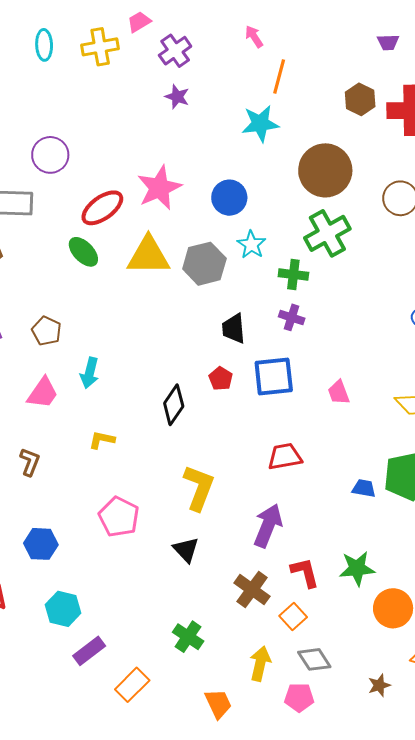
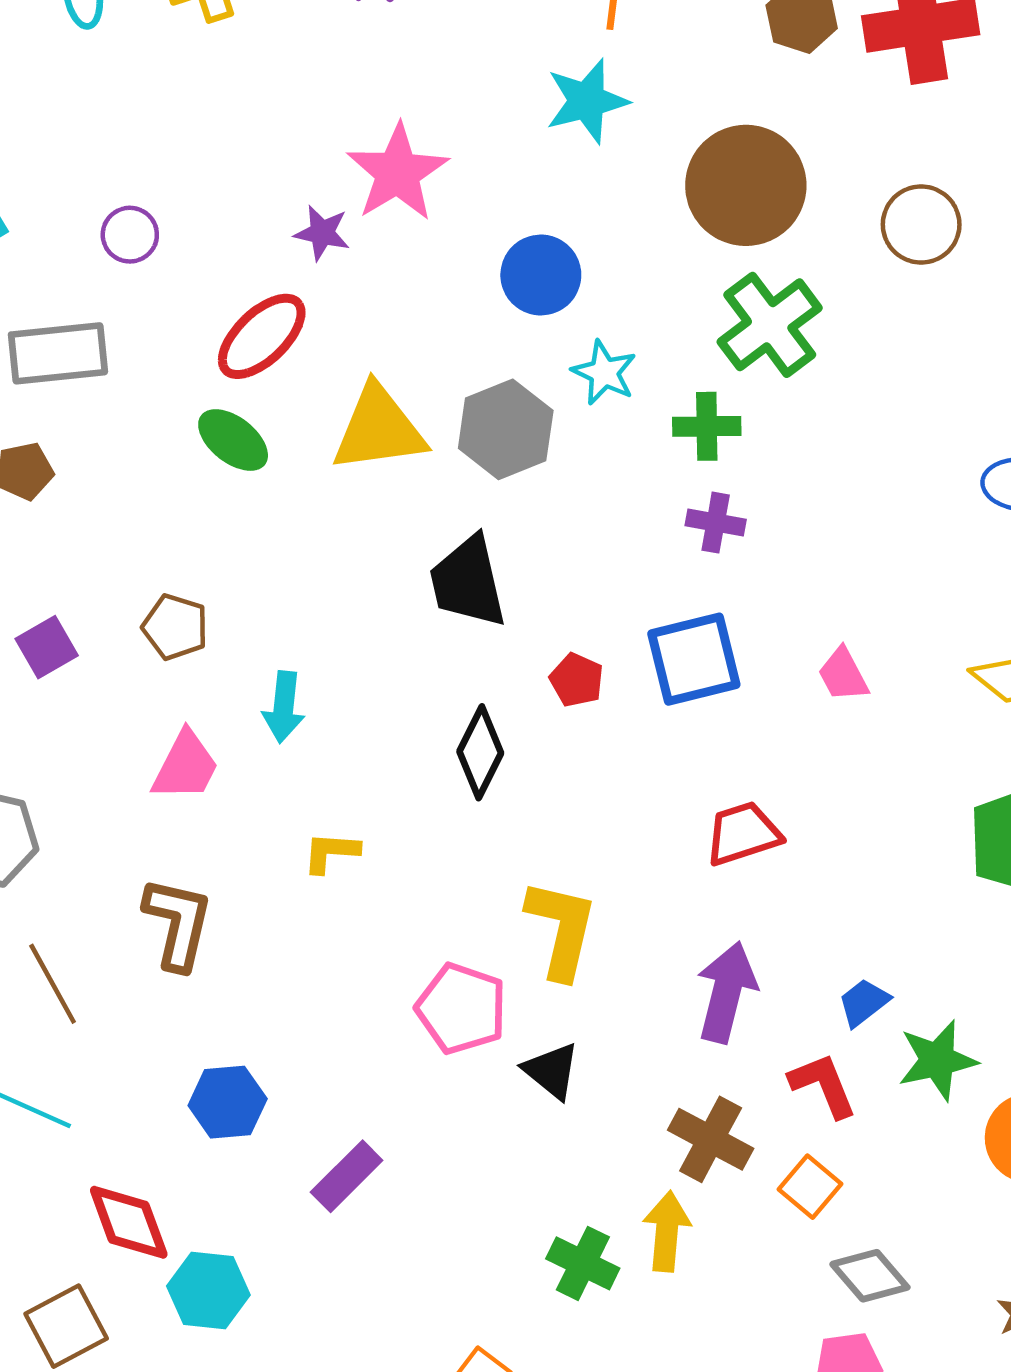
purple star: (177, 97) -> (322, 233), moved
purple circle: (50, 155) -> (130, 235), size x0.7
pink star: (159, 188) -> (398, 173), moved
black trapezoid: (234, 329) -> (468, 582), moved, size x1.4
brown L-shape: (30, 462) -> (178, 923), size x1.5
blue trapezoid: (364, 488) -> (864, 1003), moved, turned -40
pink pentagon: (119, 517) -> (461, 1009), moved
cyan hexagon: (63, 609) -> (208, 1291), moved
purple rectangle: (89, 651) -> (347, 1176), moved
yellow arrow: (260, 664) -> (667, 1231), moved

